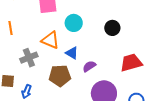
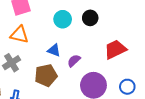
cyan circle: (74, 23) -> (63, 19), moved
orange triangle: (50, 40) -> (19, 35), moved

